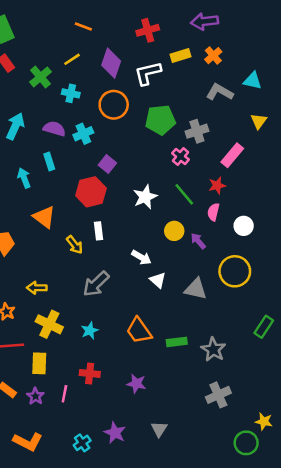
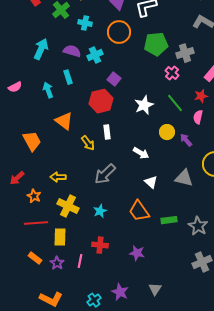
white triangle: (158, 280) -> (151, 182), moved

